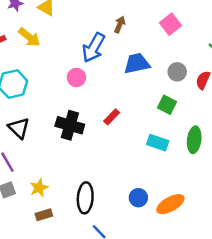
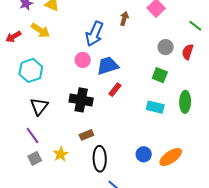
brown arrow: (120, 25) -> (124, 18), moved
blue trapezoid: (137, 63) -> (108, 66), moved
black triangle: (19, 128) -> (39, 106), turned 30
brown rectangle: (44, 215) -> (86, 135), moved

